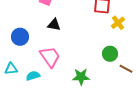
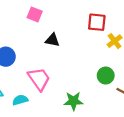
black triangle: (54, 25) -> (52, 40), moved

